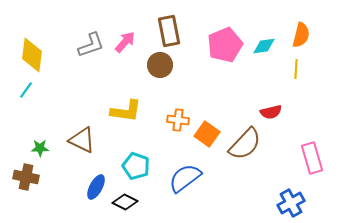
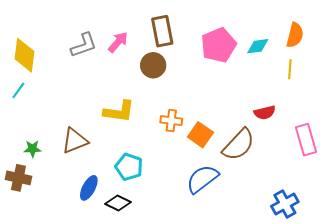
brown triangle: (82, 140) -> (75, 141), turned -48
pink rectangle: (312, 158) -> (306, 140), moved
blue semicircle: (185, 178) -> (202, 179), moved

